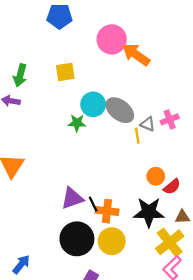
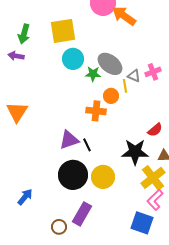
yellow square: (65, 72) -> (63, 31), size x1.5
cyan circle: (93, 104) -> (73, 59), moved
green star: (77, 123) -> (93, 74), moved
orange circle: (156, 176) -> (111, 96), moved
orange cross: (107, 211) -> (96, 111), moved

